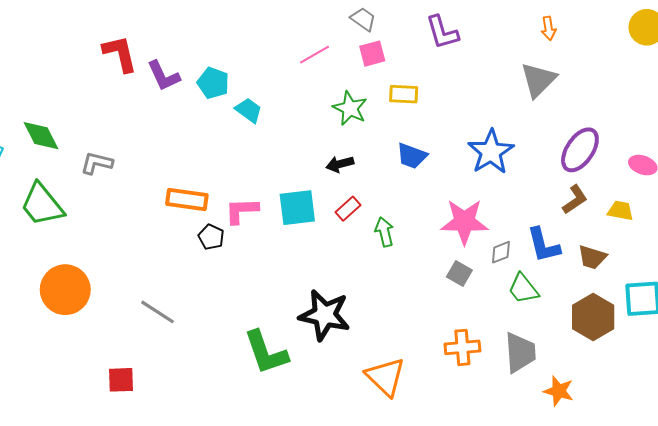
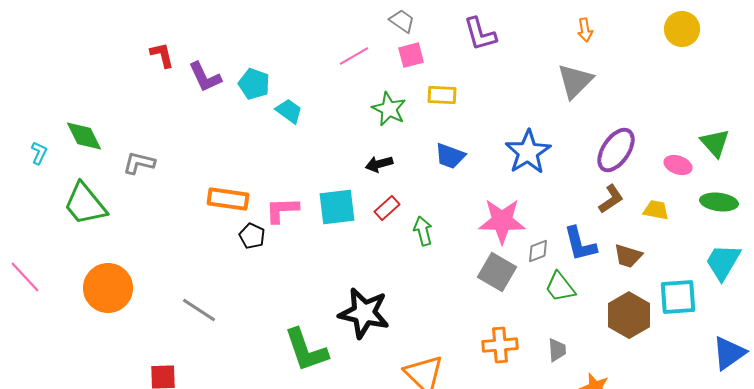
red L-shape: (120, 54) -> (162, 55), size x0.7
gray square: (459, 273) -> (497, 272), size x1.5
gray trapezoid: (520, 352) -> (557, 350), size x0.6

